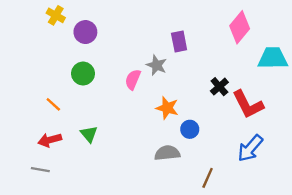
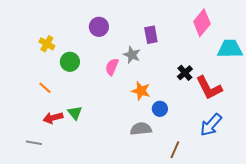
yellow cross: (56, 15) -> (47, 44), moved
purple circle: (85, 32) -> (99, 27), moved
red arrow: (50, 140) -> (53, 118), moved

